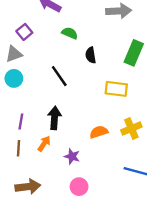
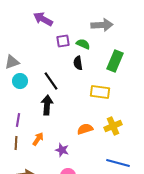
purple square: (24, 32) -> (63, 41), moved, turned 32
green semicircle: (70, 33) -> (83, 44), moved
cyan circle: (14, 78) -> (20, 81), moved
black arrow: (55, 118) -> (47, 105), moved

